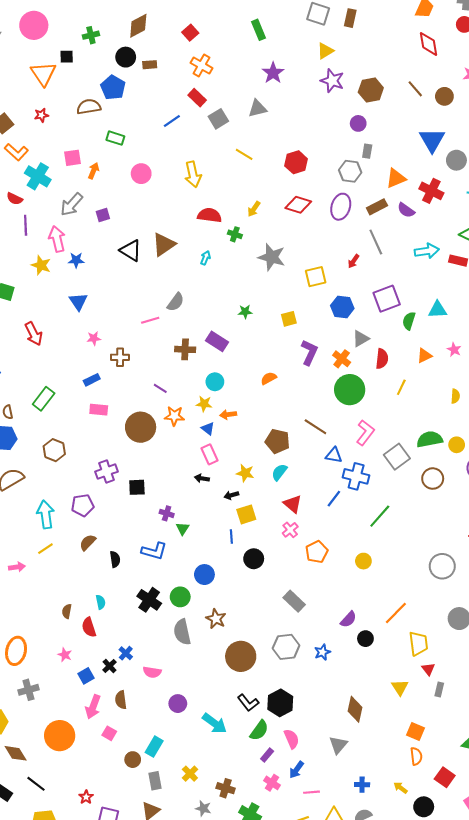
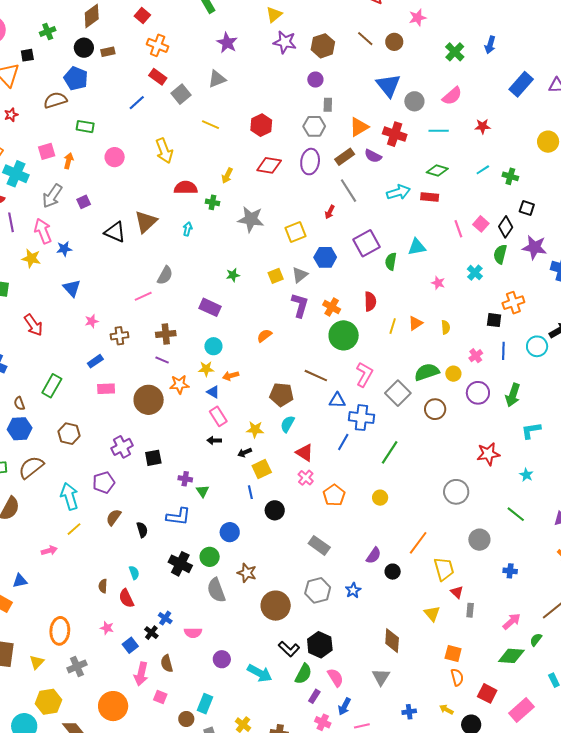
gray triangle: (361, 339) -> (300, 275), moved
brown cross: (185, 349) -> (166, 334), moved
orange triangle: (424, 356) -> (415, 323), moved

